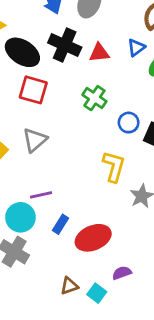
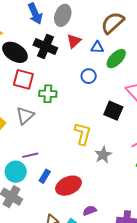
blue triangle: (136, 48) -> (97, 47), turned 40
red triangle: (99, 53) -> (74, 41), moved, turned -35
green cross: (94, 98) -> (48, 94), moved, turned -30
blue circle: (129, 123) -> (89, 76), moved

